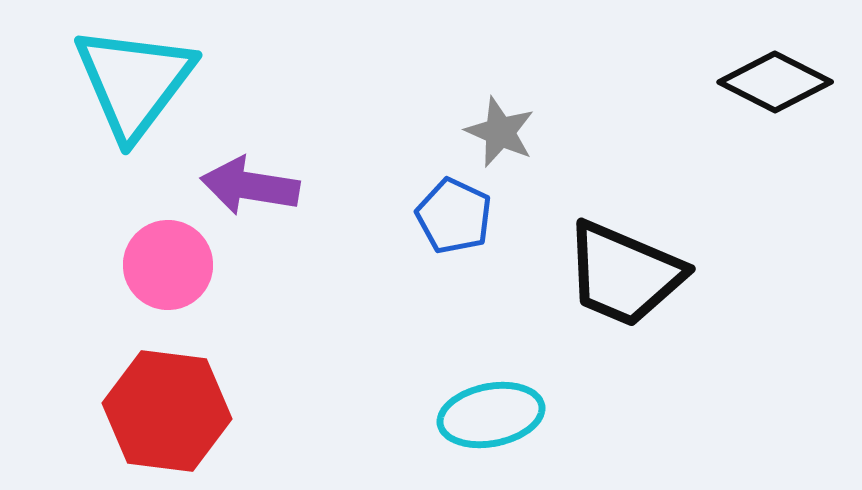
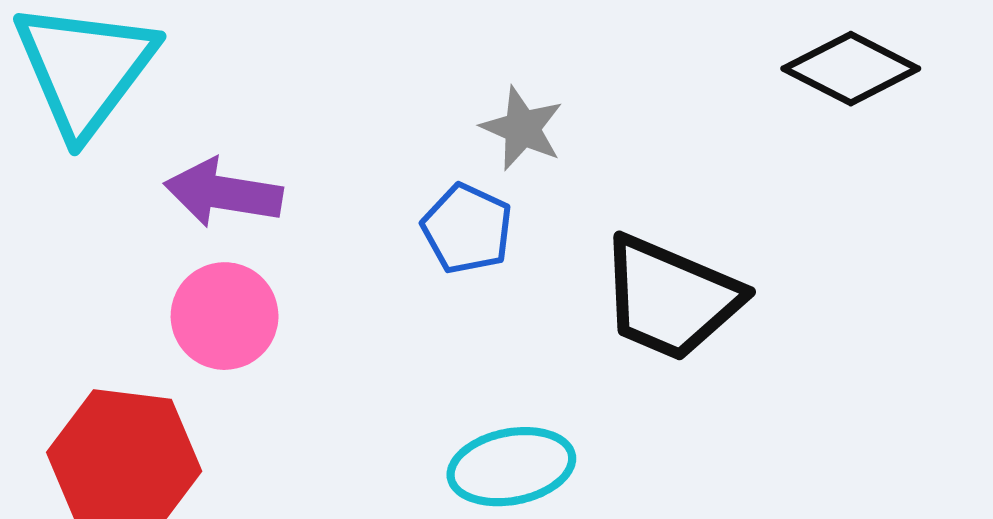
pink circle: (168, 265) -> (225, 316), moved

